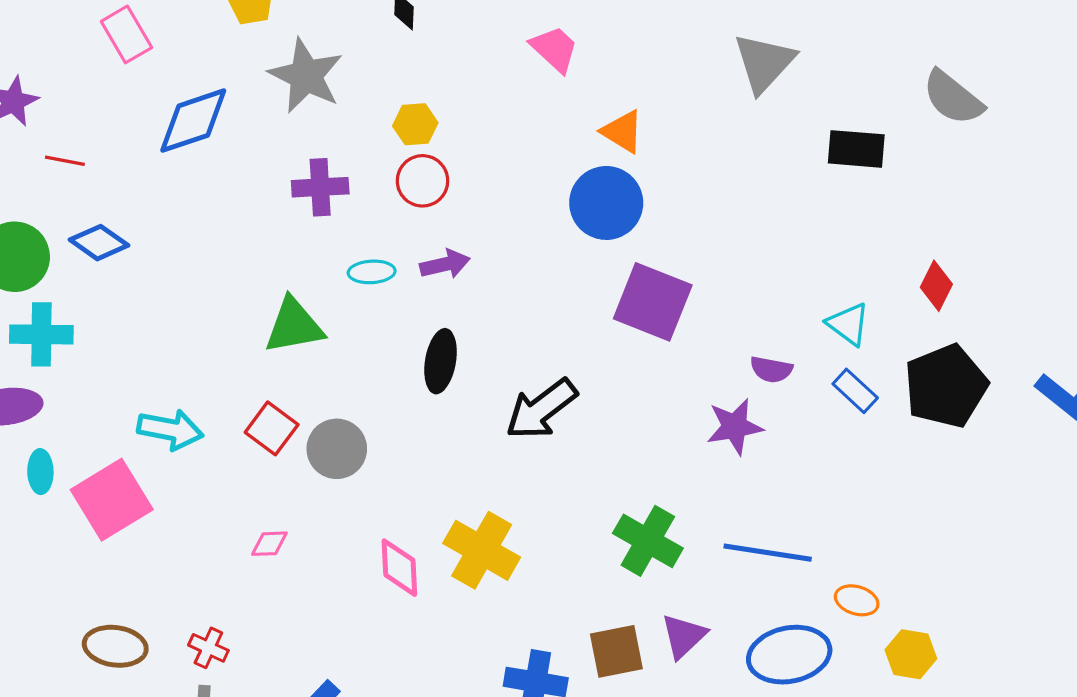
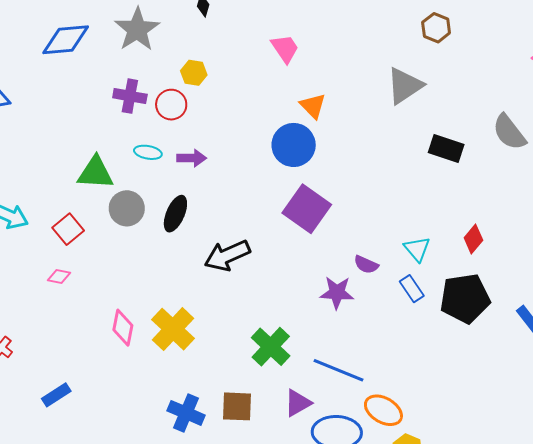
red circle: (422, 181) -> (171, 105), moved
gray circle: (337, 449) -> (127, 208), moved
pink diamond: (269, 544) -> (59, 276), moved
orange ellipse: (857, 600) -> (383, 410), size x1.5
purple triangle: (684, 636) -> (298, 403), moved

